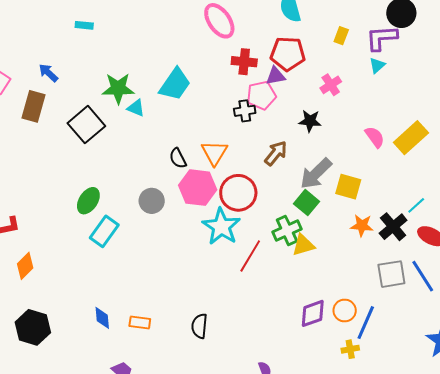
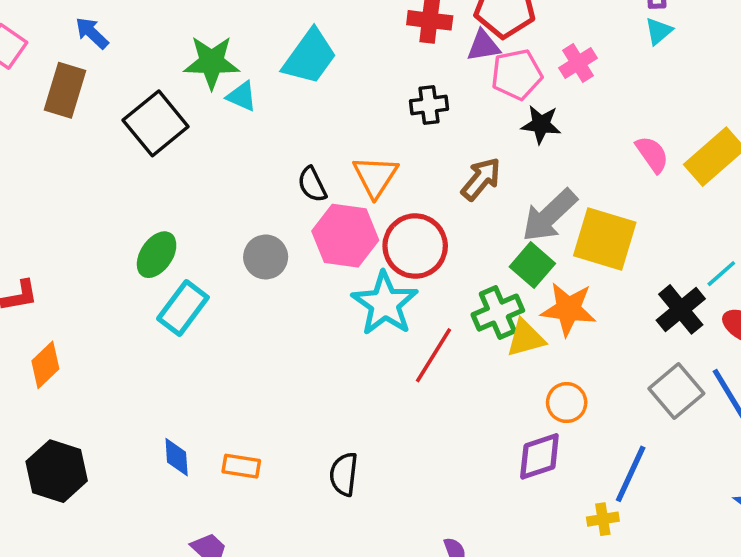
pink pentagon: (261, 95) -> (517, 74), moved
yellow square: (348, 187) -> (605, 239), size x1.4
orange star: (362, 226) -> (568, 309), moved, size x1.4
gray square: (391, 274) -> (676, 391), turned -32
orange circle: (345, 310) -> (567, 403), moved

